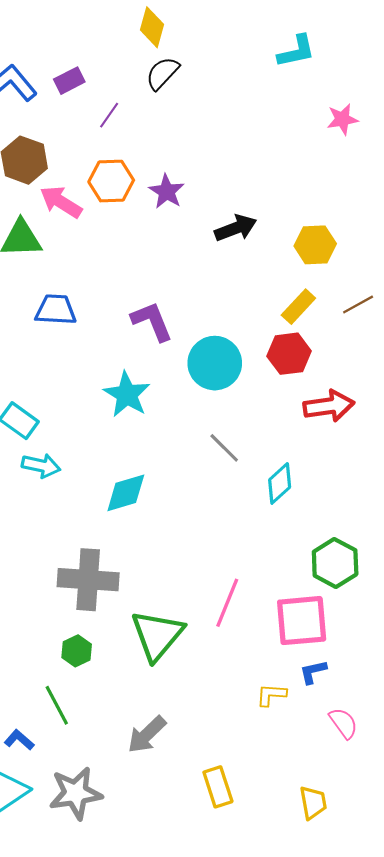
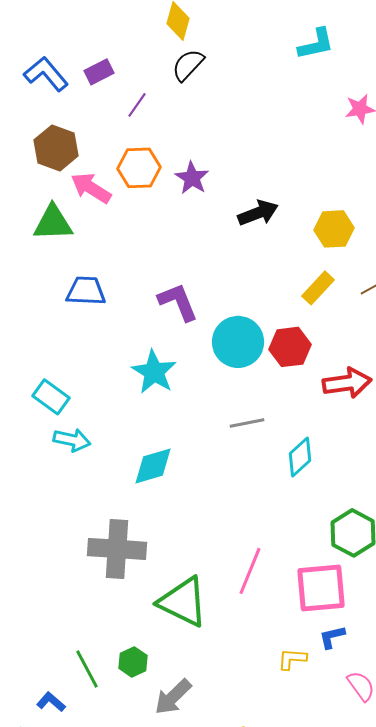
red hexagon: (289, 354) -> (290, 347), moved
gray line: (224, 448) -> (247, 423), turned -56
green triangle: (157, 635) -> (183, 602), turned -44
green hexagon: (77, 651) -> (133, 662), moved

